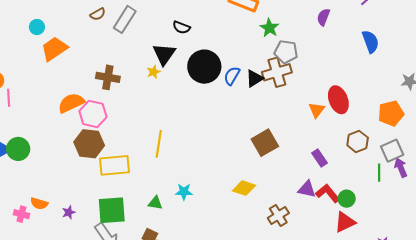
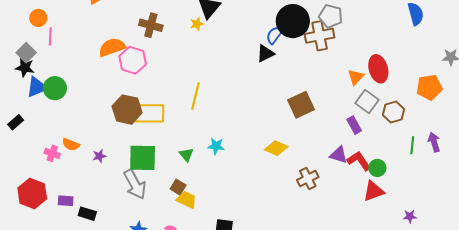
black circle: (204, 67) -> (293, 21), moved
black triangle: (255, 79) -> (265, 53), moved
brown hexagon: (89, 144) -> (127, 110), moved
gray square: (392, 151) -> (367, 101), moved, turned -35
green triangle: (155, 203) -> (186, 155), turned 35

